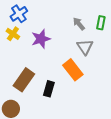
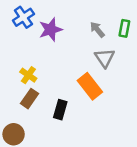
yellow cross: (13, 34) -> (28, 75), moved
purple star: (41, 39) -> (50, 30), moved
brown rectangle: (24, 80) -> (30, 99), size x0.7

